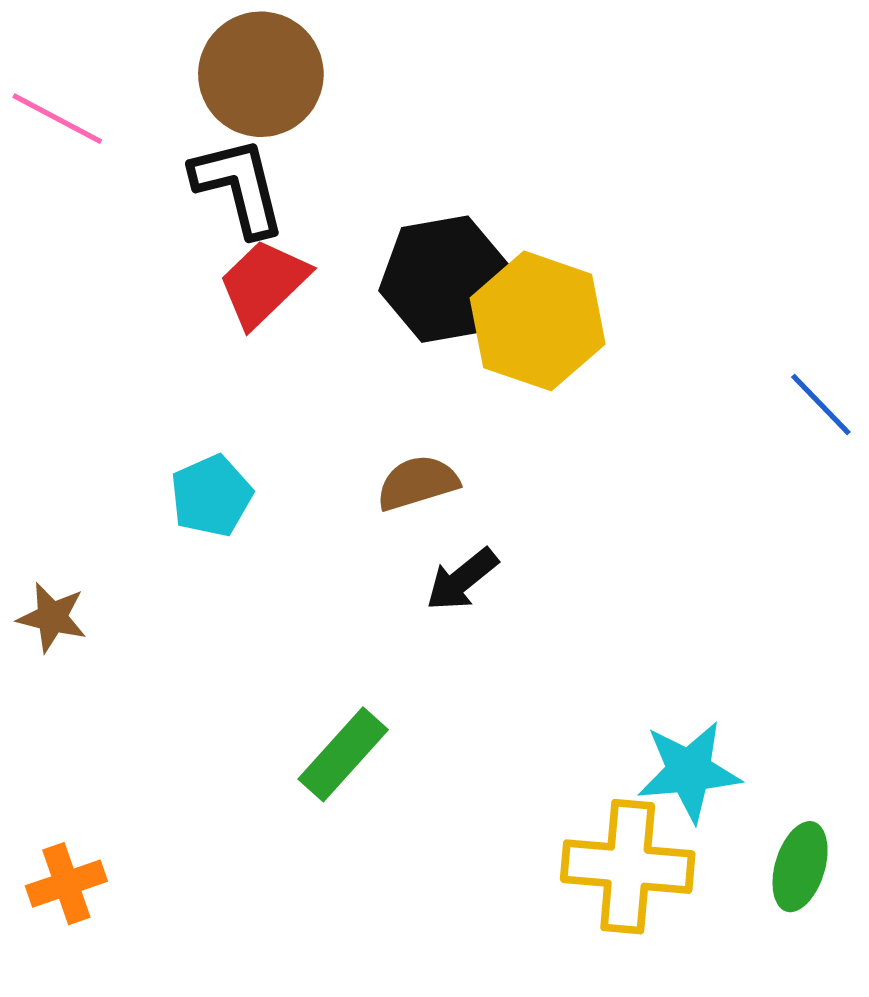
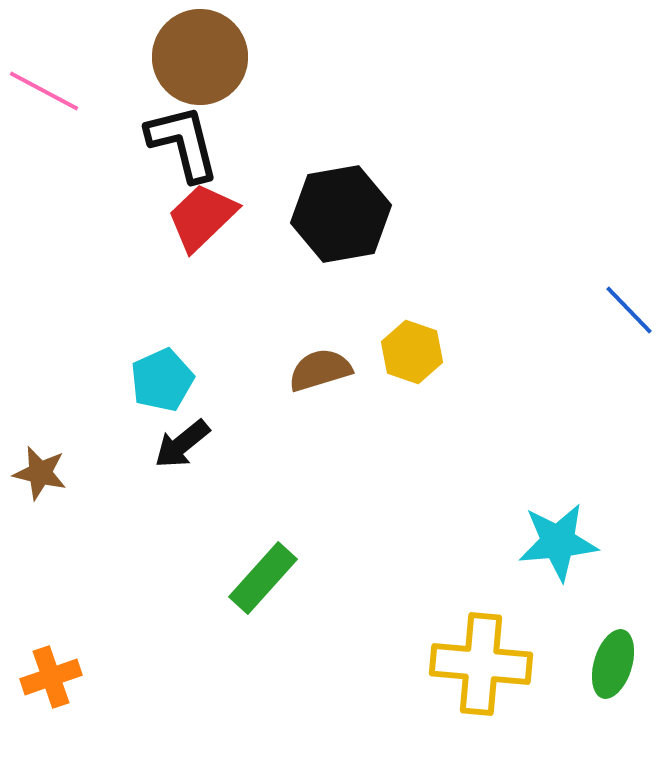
yellow hexagon: (538, 321) -> (412, 352), moved, size x0.6
black arrow: (462, 579) -> (182, 444), moved
cyan star: (689, 771) -> (558, 542), moved

